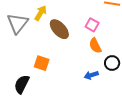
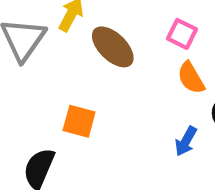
blue arrow: (91, 75) -> (186, 141), turned -40

